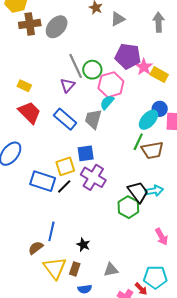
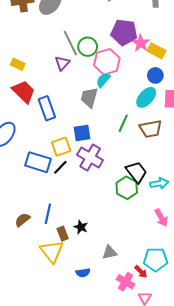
blue circle: (160, 109) -> (155, 75), moved
blue rectangle: (65, 119) -> (47, 108), moved, turned 30
green line: (138, 142) -> (123, 123), moved
cyan arrow: (154, 191) -> (159, 183), moved
brown semicircle: (36, 248) -> (23, 220), moved
brown rectangle: (75, 269) -> (63, 234), moved, turned -40

